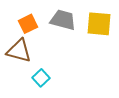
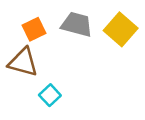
yellow square: (99, 24) -> (121, 29), turned 36

